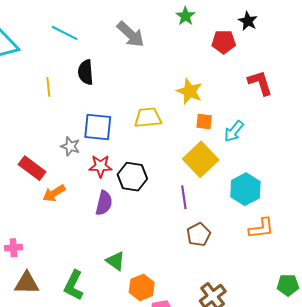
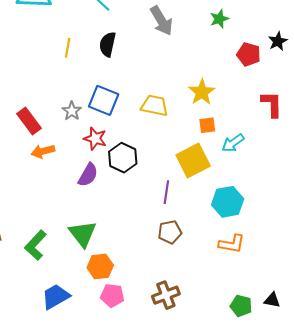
orange square: (204, 121) -> (207, 125), turned -30
green triangle: (116, 261) -> (83, 234), size x1.4

